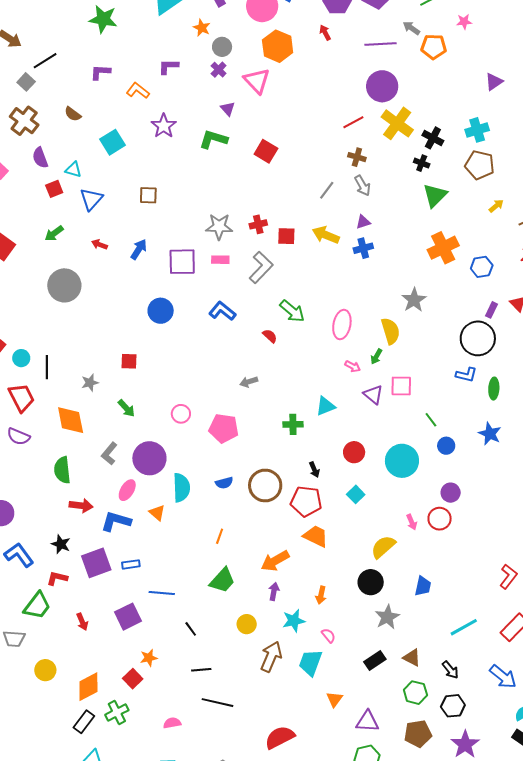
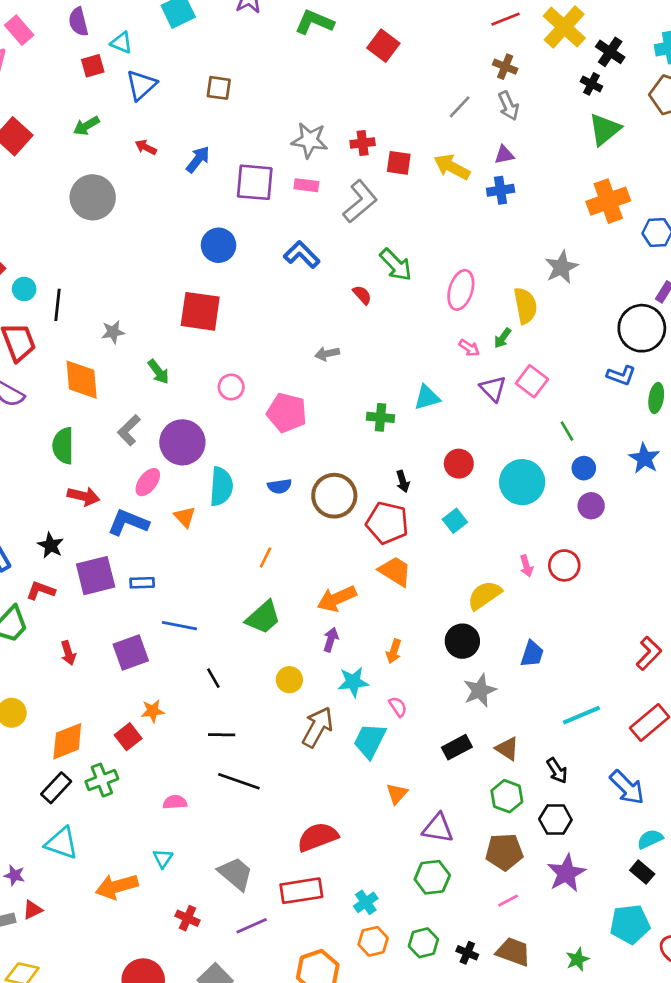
red square: (129, 361) -> (200, 311), moved, size x1.8
pink square: (401, 386) -> (532, 381), turned 30
purple circle: (451, 493) -> (591, 506), moved

